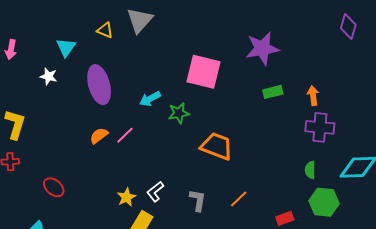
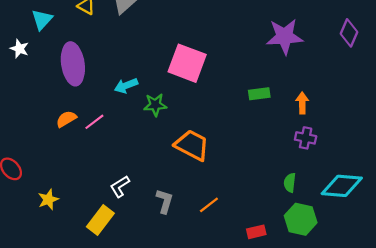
purple star: (262, 48) -> (285, 37), moved
purple cross: (320, 127) -> (306, 138), size x0.7
yellow star: (126, 197) -> (48, 199), moved

